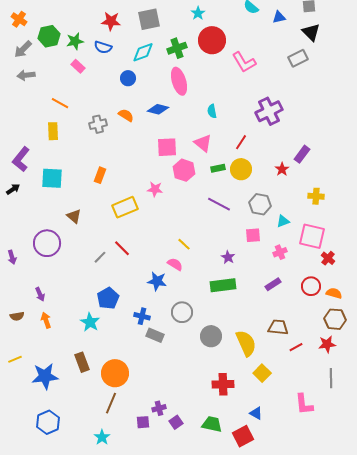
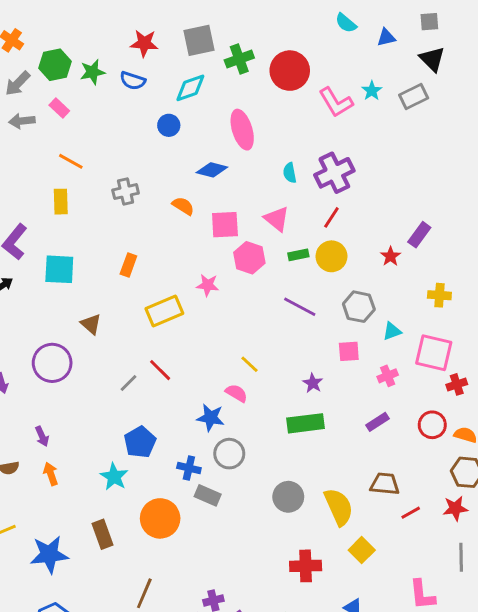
cyan star: (198, 13) -> (372, 91), moved
green cross: (177, 48) -> (239, 59), moved
pink rectangle: (78, 66) -> (59, 108), moved
purple cross: (269, 111) -> (334, 173), moved
orange semicircle: (126, 115) -> (183, 206), moved
red cross: (328, 258) -> (457, 384), turned 32
gray circle: (182, 312) -> (229, 454), moved
orange circle: (115, 373) -> (160, 518), moved

